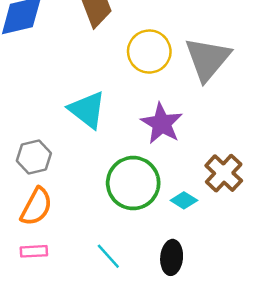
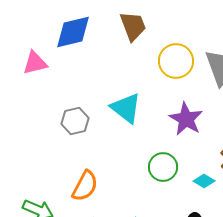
gray hexagon: (34, 157) -> (75, 121), moved
green circle: (133, 183) -> (163, 167), size x0.7

